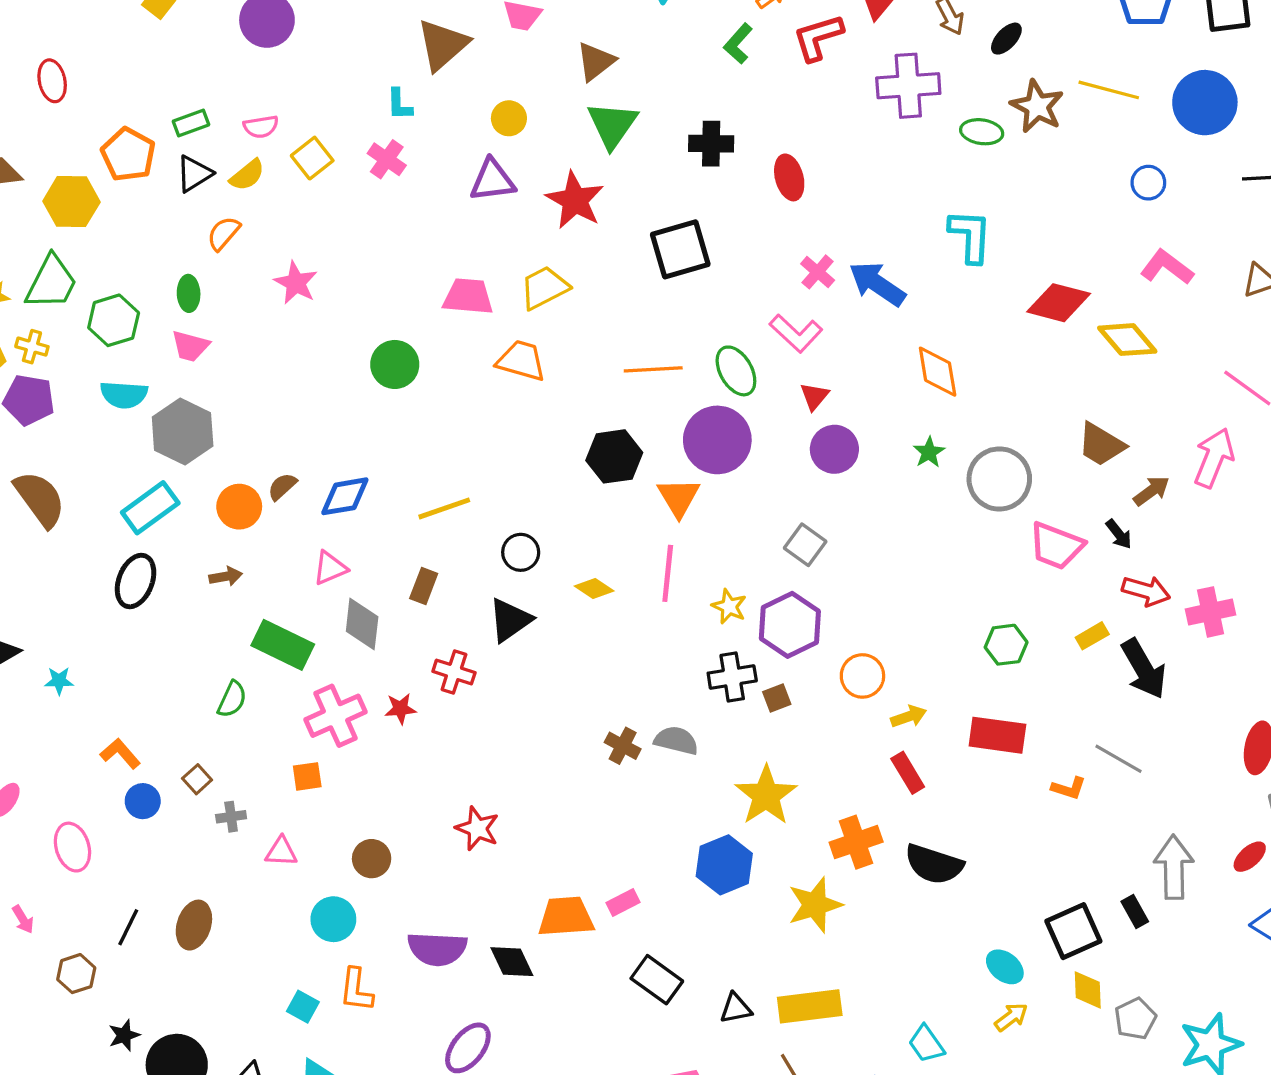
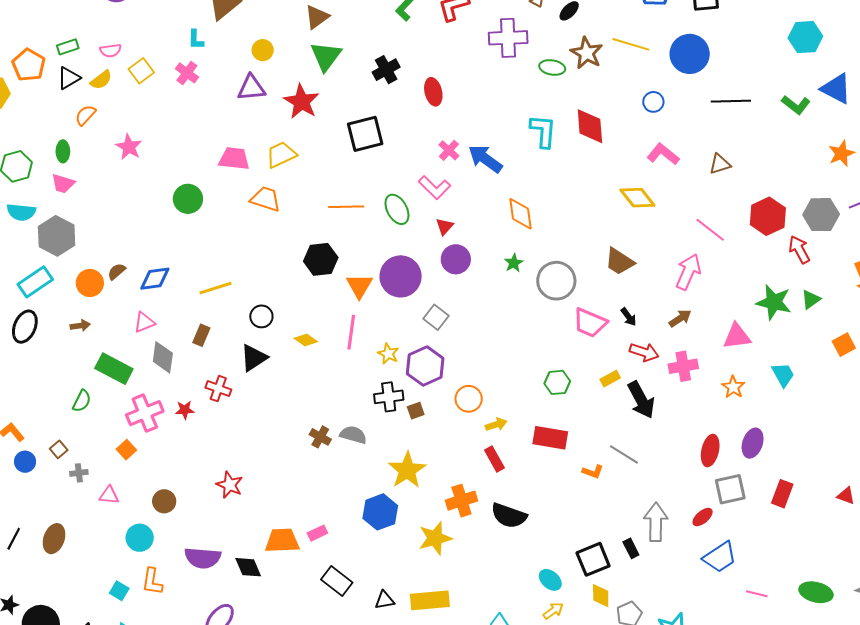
black cross: (711, 144) -> (386, 70), turned -32
red diamond: (1059, 303) -> (590, 126), moved, turned 69
purple circle: (717, 440) -> (401, 276), moved
brown arrow: (1152, 491) -> (680, 318), moved
orange square: (307, 776) -> (126, 450), turned -36

